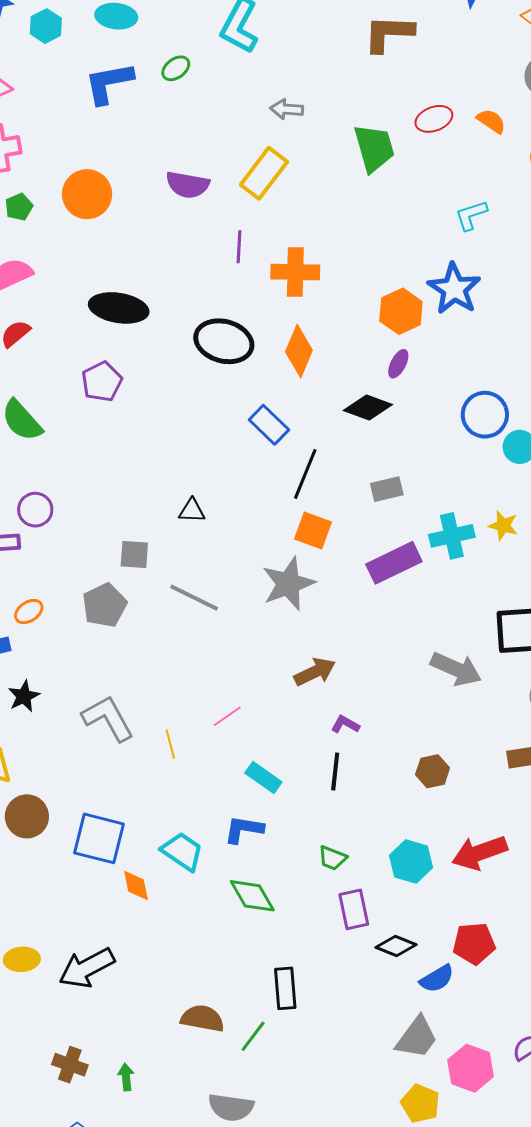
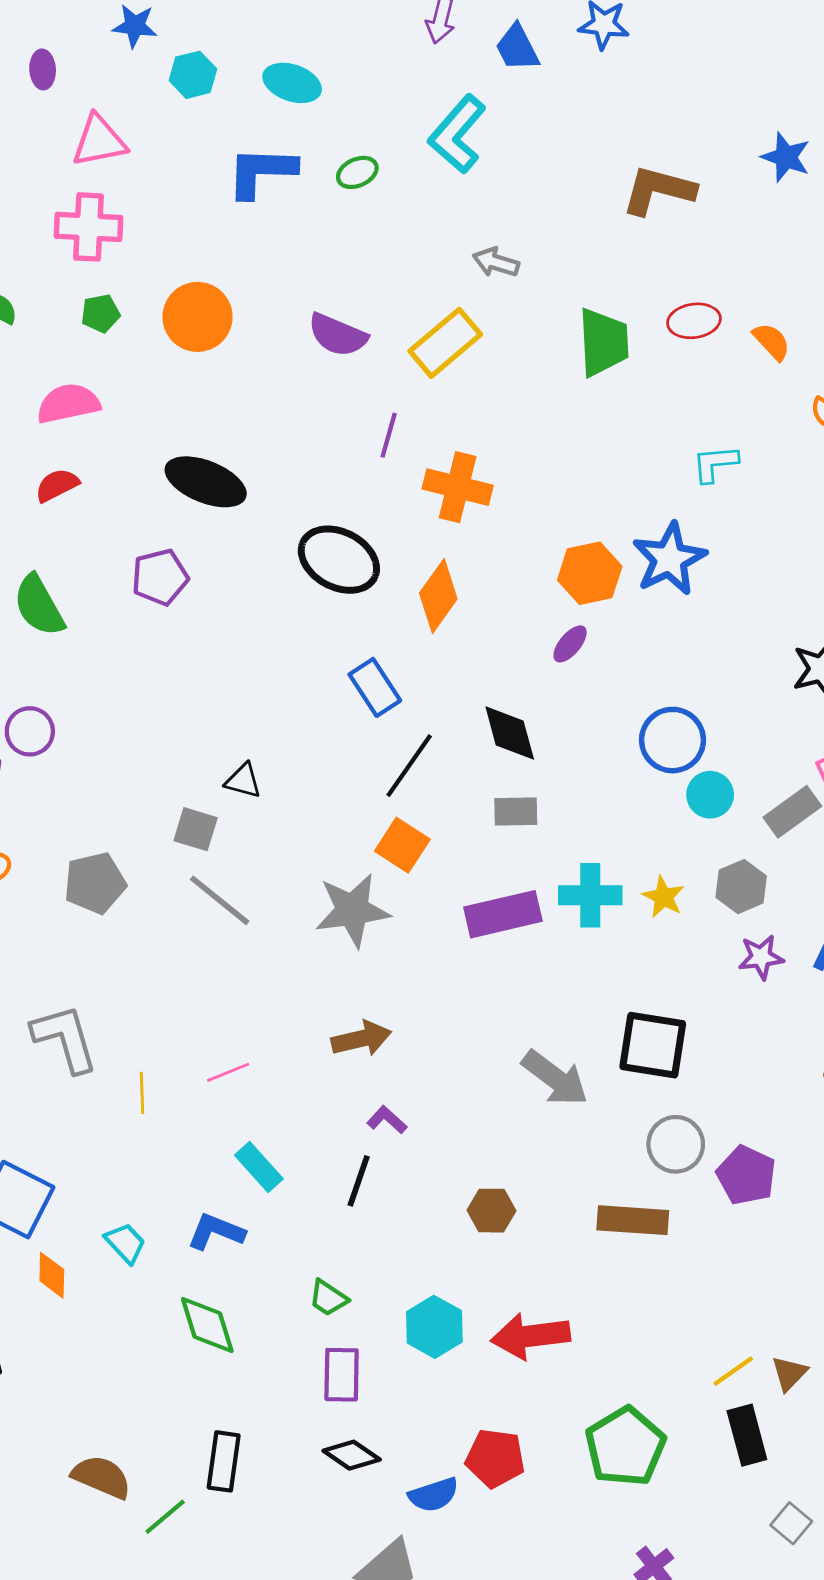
black diamond: (368, 407) -> (510, 733), moved, turned 42
gray square: (134, 554) -> (196, 829), moved
cyan trapezoid: (182, 852) -> (125, 1243), size x0.7
black diamond: (396, 946) -> (352, 1455), moved

